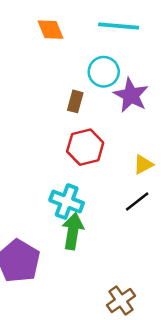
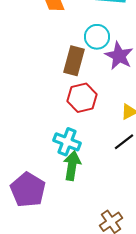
brown rectangle: (75, 101) -> (74, 61), size x1.6

